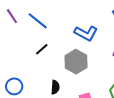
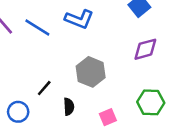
blue L-shape: (86, 33) -> (79, 19), moved
black line: (42, 49) -> (44, 88), moved

